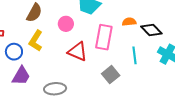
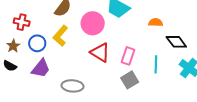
orange semicircle: (129, 22) -> (156, 22), moved
pink circle: (66, 24) -> (93, 23), size x1.5
pink rectangle: (104, 37) -> (128, 56), moved, size x0.7

